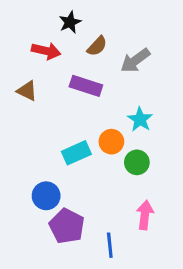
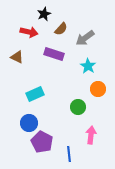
cyan star: (140, 119) -> (88, 66), moved
orange circle: (111, 142) -> (98, 89), moved
cyan rectangle: (76, 153) -> (35, 94), moved
green circle: (137, 162) -> (78, 107), moved

